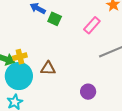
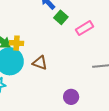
pink rectangle: (92, 25) -> (85, 28), moved

